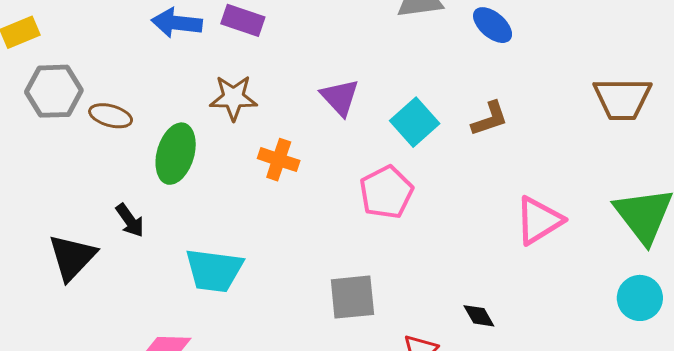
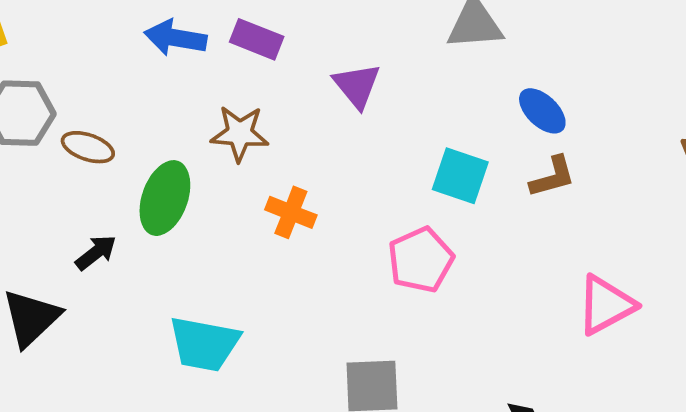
blue ellipse: (493, 25) -> (542, 111), moved
purple triangle: (340, 97) -> (357, 85), moved
cyan square: (415, 122) -> (460, 176), turned -33
black arrow: (130, 220) -> (96, 253), moved, turned -96

